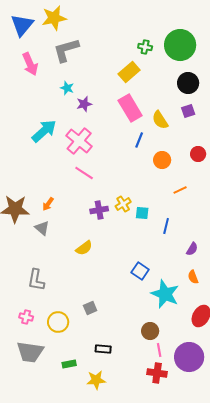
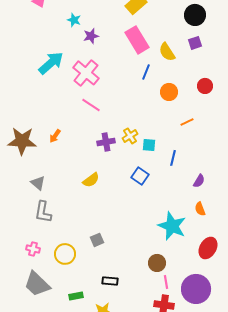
gray triangle: (42, 228) -> (38, 183), moved
blue square: (140, 271) -> (140, 176), moved
gray trapezoid: (30, 352) -> (37, 284), turned 36

